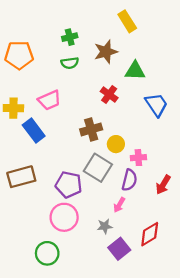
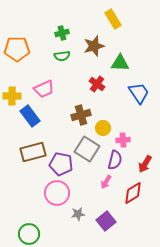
brown rectangle: (21, 177) -> (33, 152), moved
gray star: (105, 226) -> (78, 214), moved
red diamond: (150, 234) -> (133, 193), moved
green circle: (47, 253) -> (29, 234), moved

